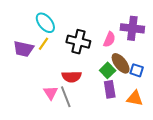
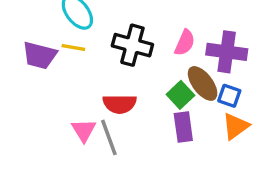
purple cross: (132, 28) -> (227, 52), moved
yellow line: (43, 44) -> (73, 48), turned 64
orange triangle: (135, 98) -> (236, 126), moved, turned -48

